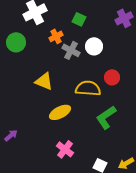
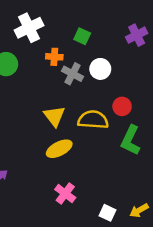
orange cross: (56, 36) -> (54, 57), turned 32
yellow triangle: (44, 81) -> (54, 116), moved, turned 30
green L-shape: (106, 117) -> (131, 140), moved, turned -30

